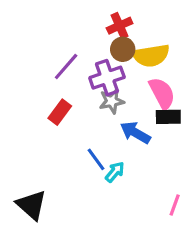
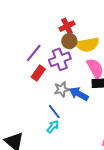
gray star: (112, 101) -> (62, 89), moved
red rectangle: (60, 112) -> (38, 73), moved
cyan arrow: (115, 172) -> (53, 127), moved

